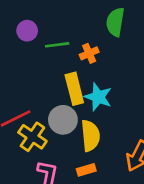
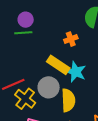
green line: (57, 45) -> (23, 33), moved
yellow rectangle: (74, 89) -> (58, 65), turned -45

